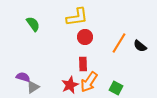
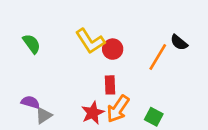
yellow L-shape: (77, 17) -> (90, 41), moved, turned 65
green semicircle: (33, 24) -> (32, 44), moved
black semicircle: (140, 46) -> (179, 42), moved

